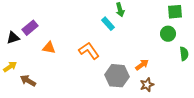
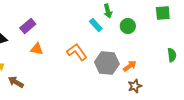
purple rectangle: (30, 28) -> (28, 26), moved
green circle: (168, 34) -> (128, 26), moved
gray hexagon: (117, 76) -> (107, 63), moved

